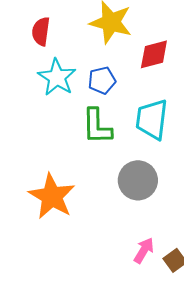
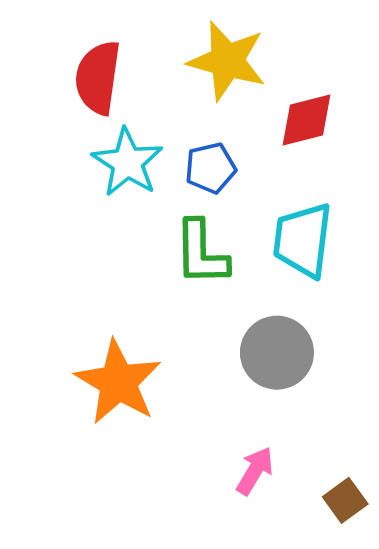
red semicircle: (41, 31) -> (98, 78), size x1.4
pink arrow: (144, 250) -> (255, 471), moved

